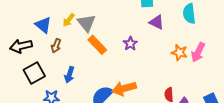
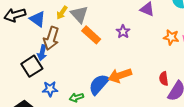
black arrow: (21, 46) -> (15, 15), moved
brown arrow: (56, 46) -> (51, 38), size x1.6
blue arrow: (69, 75) -> (42, 53), moved

